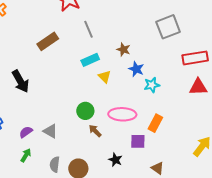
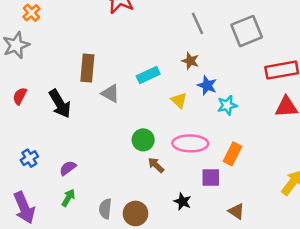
gray line: (88, 29) -> (197, 23), moved
brown rectangle: (48, 41) -> (87, 68), moved, turned -50
yellow triangle: (105, 77) -> (179, 100), moved
gray triangle: (50, 131) -> (110, 94), moved

